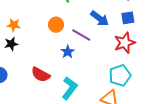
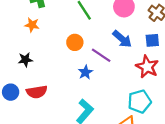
orange star: (14, 25) -> (32, 25), moved
red star: (125, 43) -> (147, 67), turned -30
red semicircle: (41, 75) -> (37, 92), moved, turned -42

